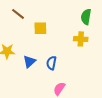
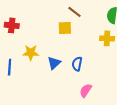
brown line: (18, 14) -> (75, 12), moved

